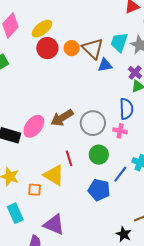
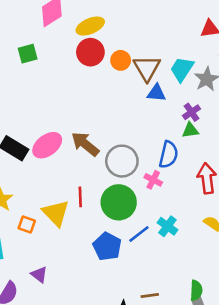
brown arrow: (62, 118) -> (85, 144), turned 55
green circle: (99, 155) -> (119, 202), size x1.4
purple triangle: (54, 225) -> (39, 275), size x0.6

